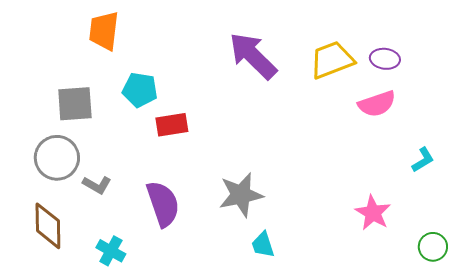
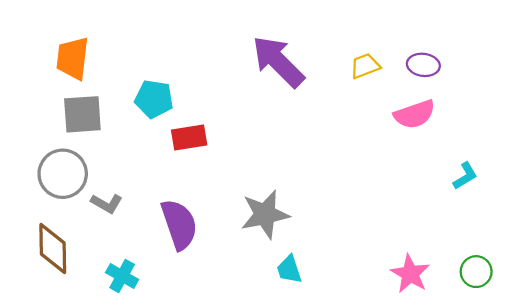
orange trapezoid: (104, 31) -> (73, 58), moved
yellow trapezoid: (332, 60) -> (365, 66), size x0.6
pink star: (373, 213) -> (410, 274), moved

